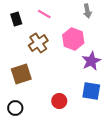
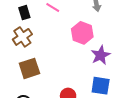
brown cross: (38, 43) -> (22, 37), moved

